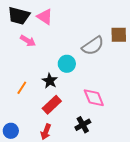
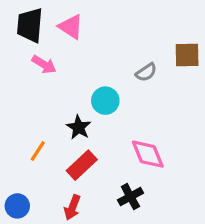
black trapezoid: (19, 16) -> (30, 25), turned 80
gray semicircle: (93, 46) -> (146, 72), size x0.6
orange line: (22, 88) -> (38, 151), moved

